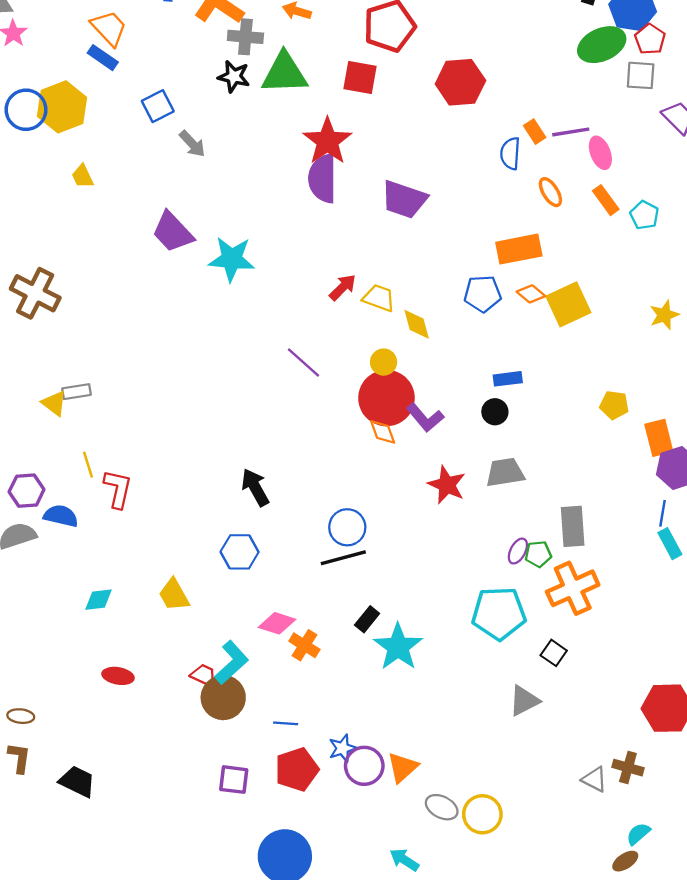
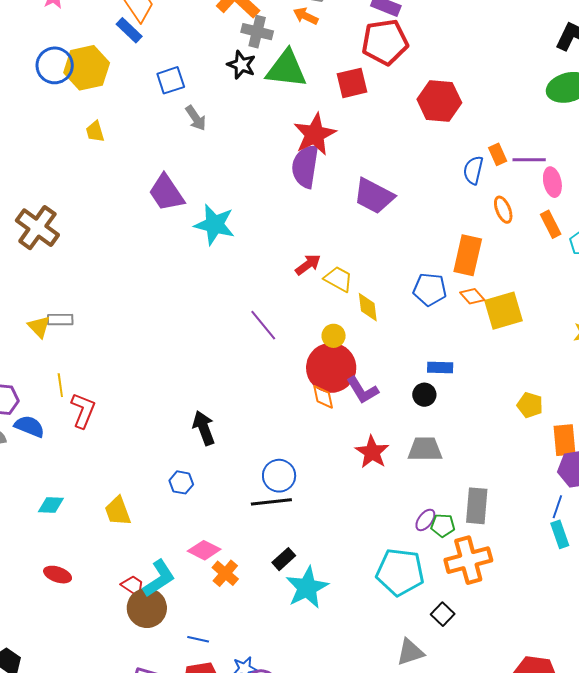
red square: (360, 77) -> (352, 83), turned -32
orange rectangle: (519, 249) -> (468, 255), turned -75
blue hexagon: (240, 552) -> (181, 482), size x0.7

